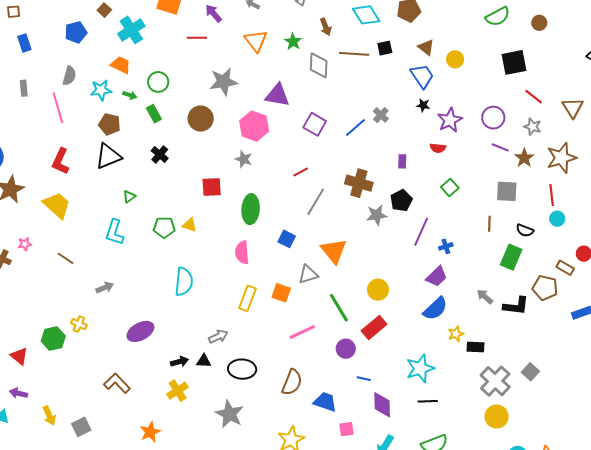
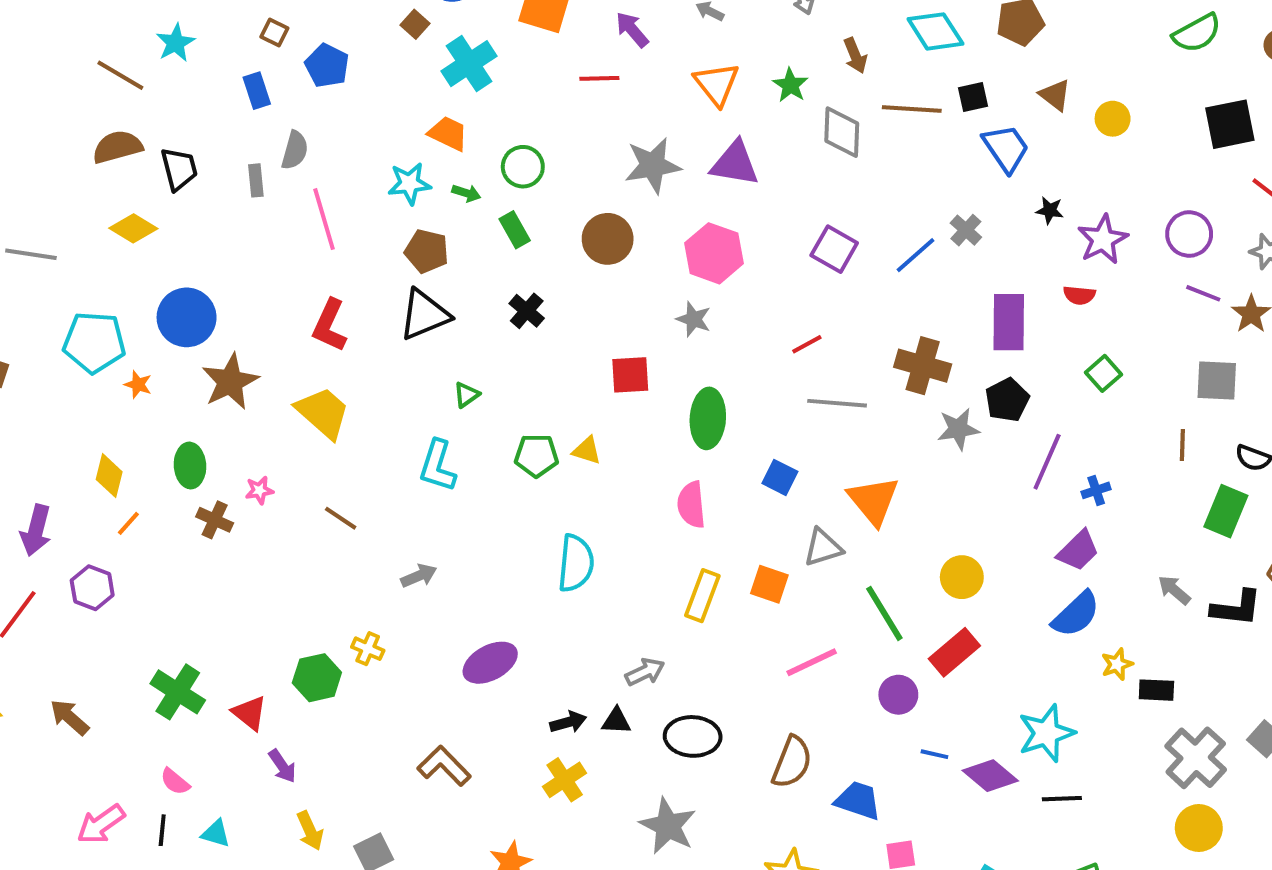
brown square: (14, 12) -> (274, 32), moved, turned 32
blue pentagon: (76, 32) -> (327, 66), moved, turned -30
gray semicircle: (69, 76) -> (295, 150), moved
blue trapezoid: (422, 76) -> (1006, 148), moved
purple triangle: (277, 95) -> (735, 163), moved
purple rectangle: (402, 161) -> (1009, 322), size x2.0
gray line: (316, 202) -> (837, 403), turned 64
purple arrow: (18, 393) -> (282, 766), moved, turned -138
purple diamond: (382, 405) -> (990, 776), moved, turned -48

